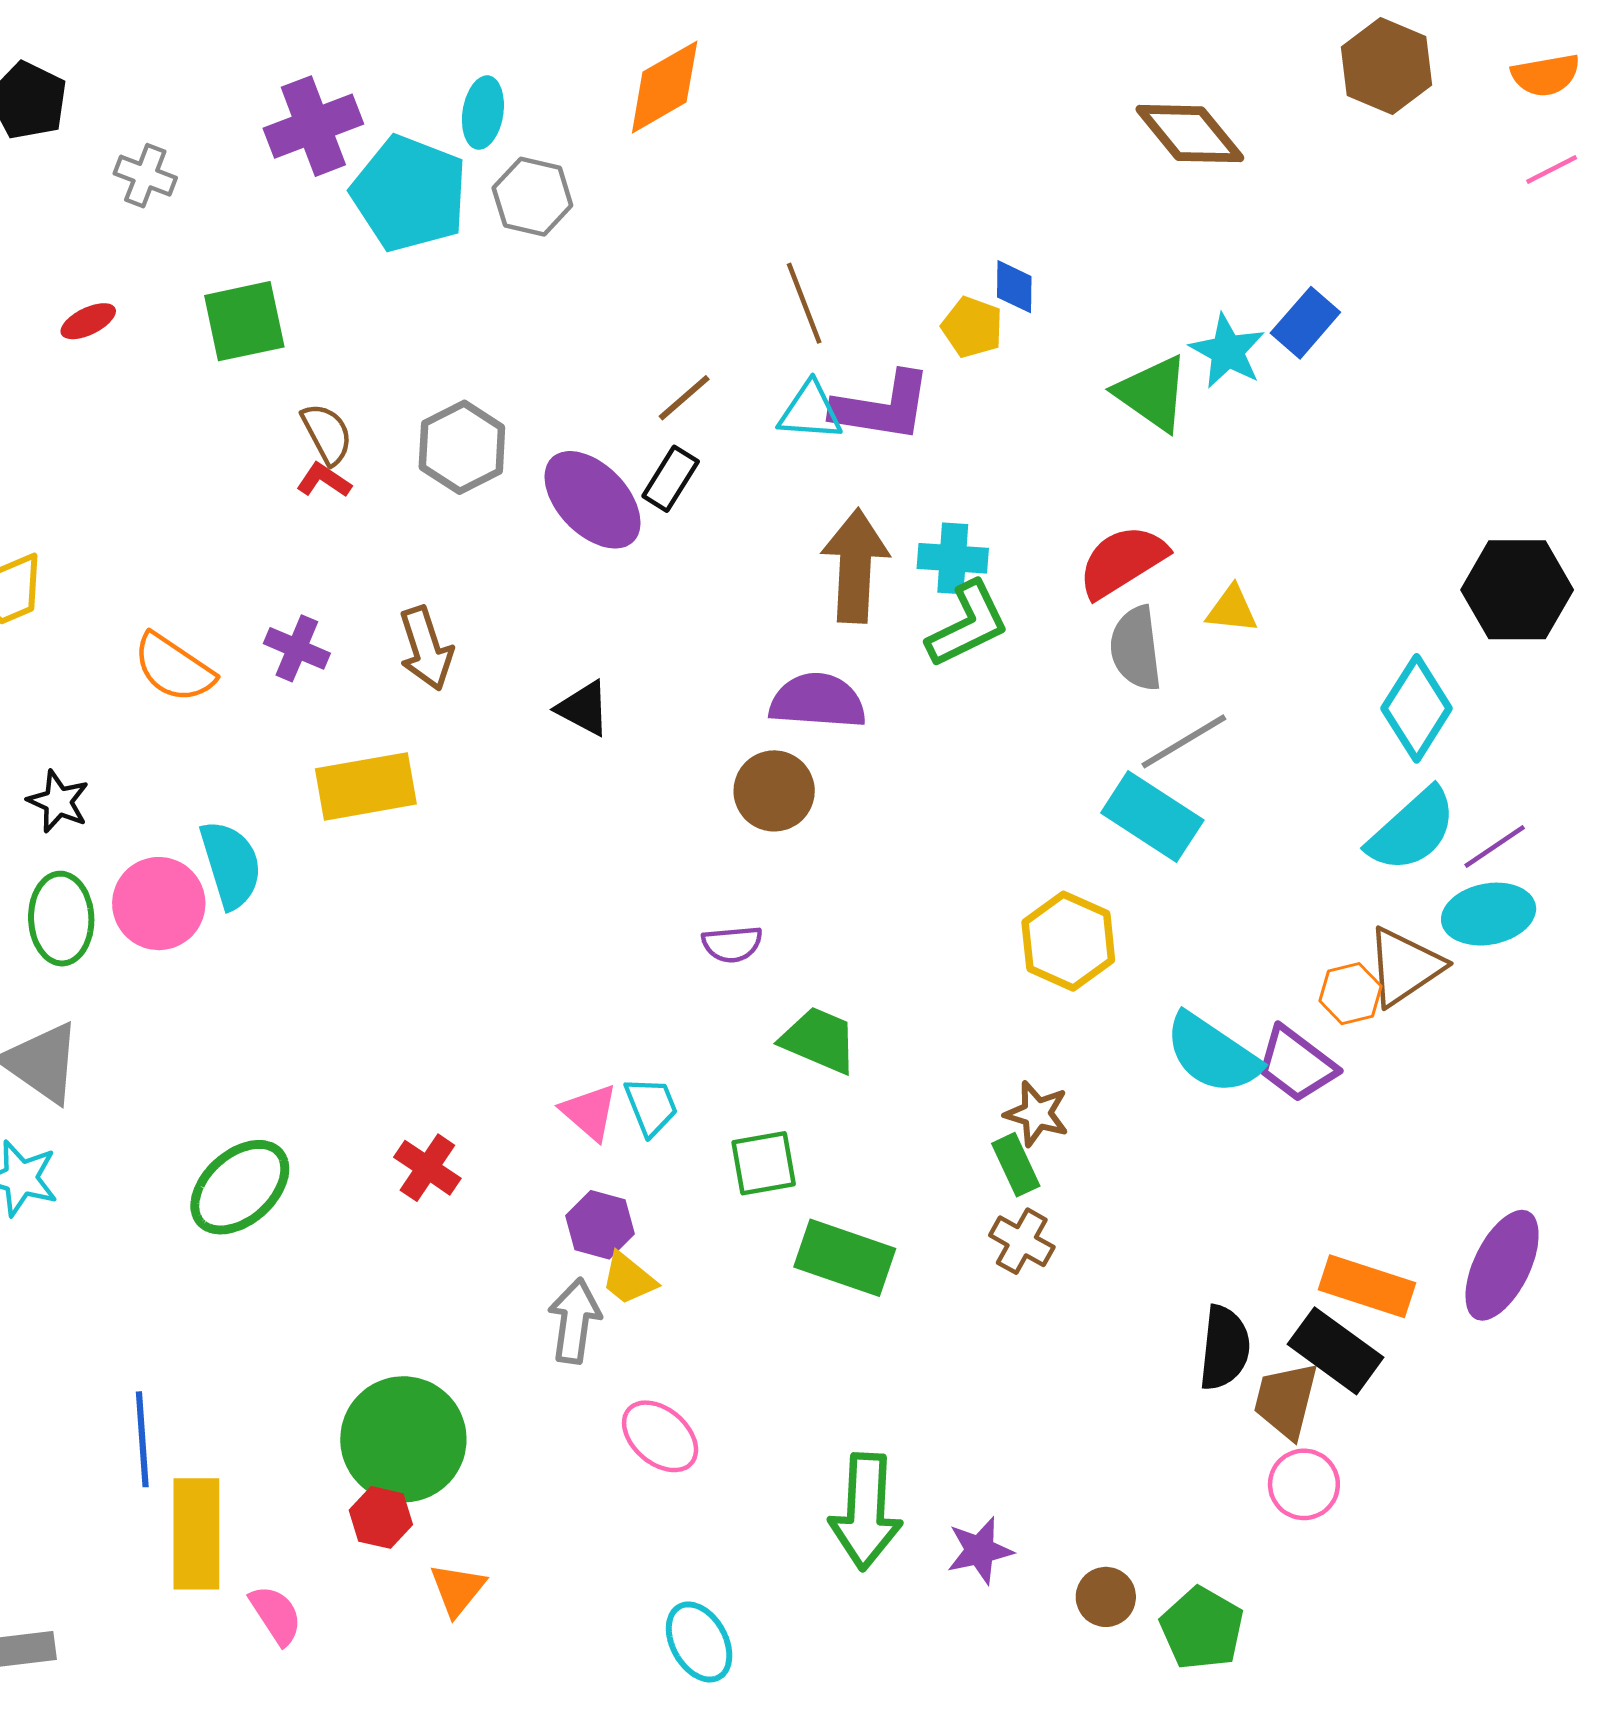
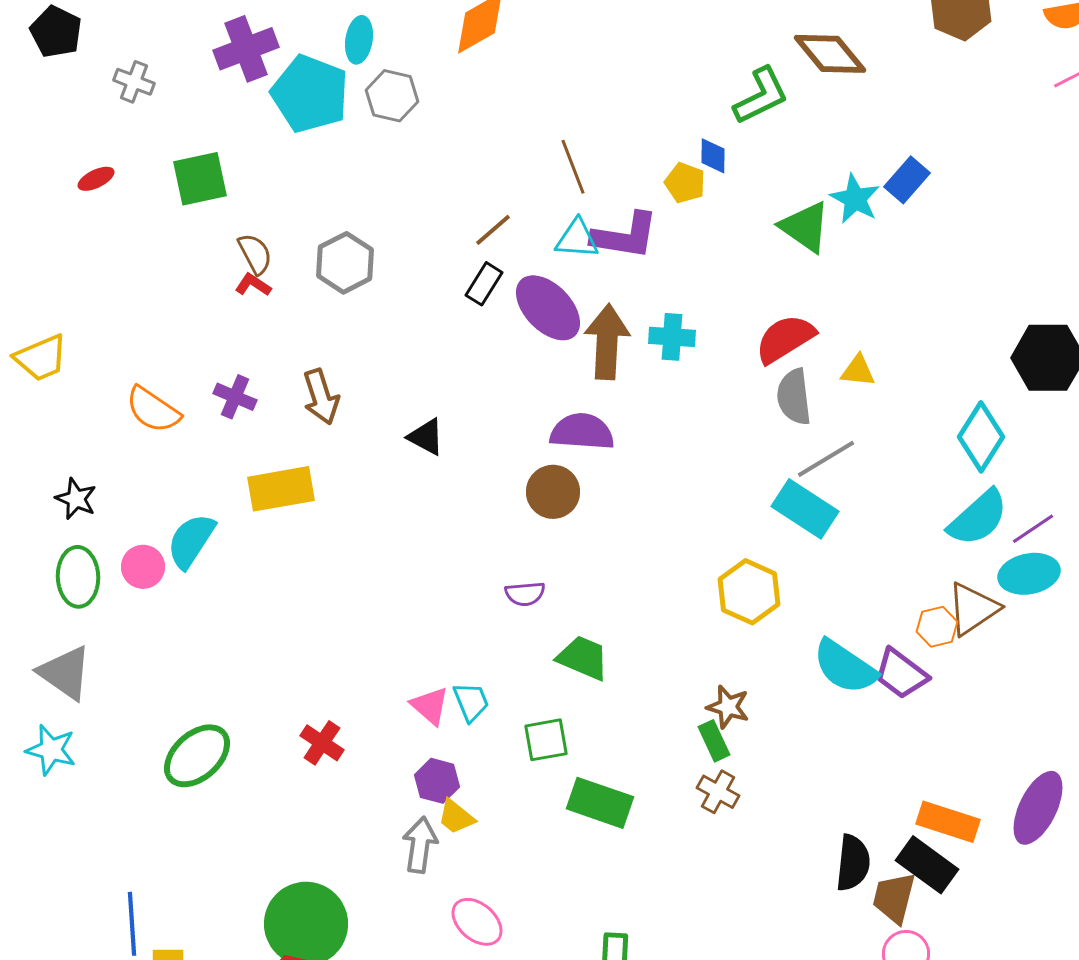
purple ellipse: (593, 500) -> (548, 308), moved
green L-shape: (968, 624) -> (761, 96), moved
cyan semicircle: (231, 865) -> (191, 541), turned -130
pink circle: (159, 904) -> (143, 567), size x0.7

